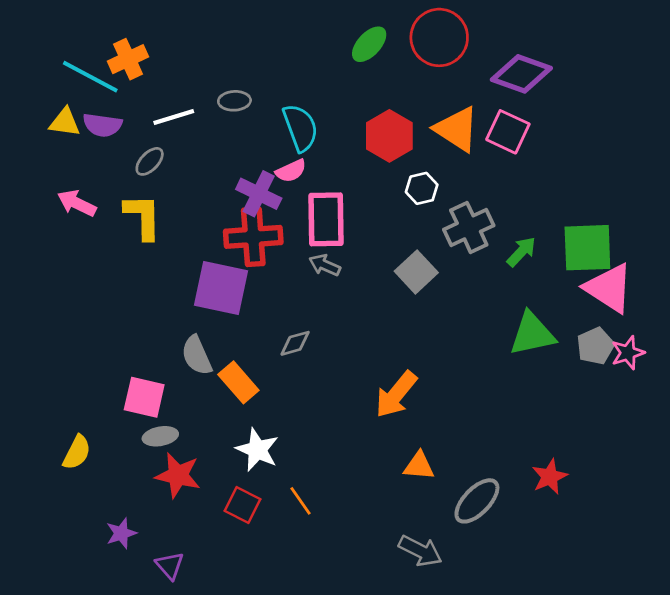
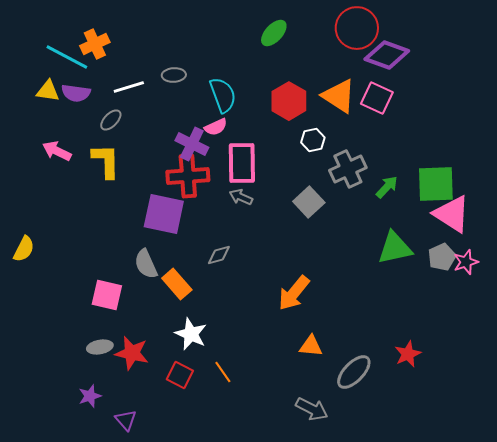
red circle: (439, 37) -> (357, 28), moved
gray ellipse: (160, 436) -> (100, 347), moved
yellow semicircle: (77, 452) -> (24, 249), moved

